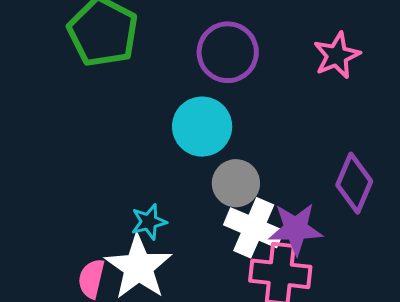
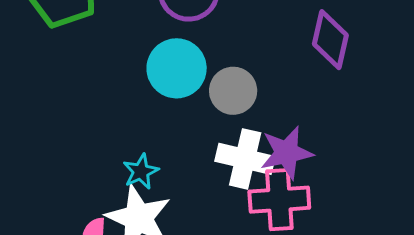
gray circle: (236, 183) -> (233, 91), moved
purple diamond: (354, 183) -> (330, 40), moved

